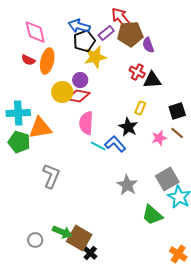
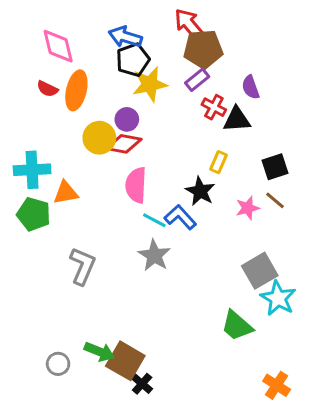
purple rectangle: (106, 33) -> (197, 80), moved
purple semicircle: (148, 45) -> (251, 87), moved
orange triangle: (40, 128) -> (66, 193), size x0.7
gray star: (127, 185) -> (154, 255), moved

